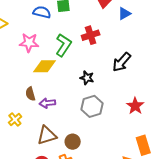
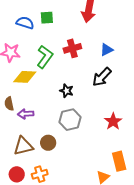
blue triangle: (124, 14) -> (107, 50), moved
brown circle: (73, 142) -> (48, 143), moved

